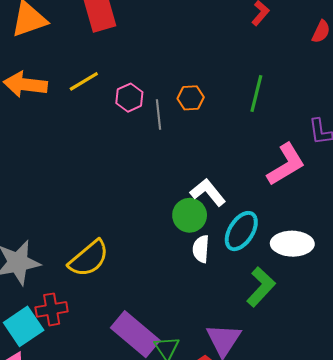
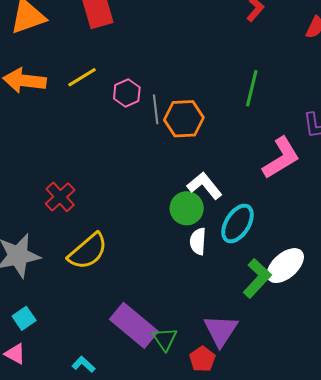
orange hexagon: (191, 98) -> (184, 119), moved, size x1.5
white ellipse: (292, 244) -> (285, 266), moved, turned -42
red cross: (52, 309) -> (60, 197), moved, turned -32
cyan square: (24, 326) -> (24, 318), size x0.6

